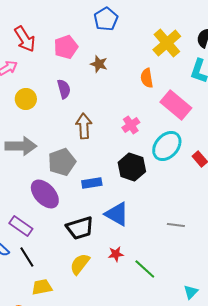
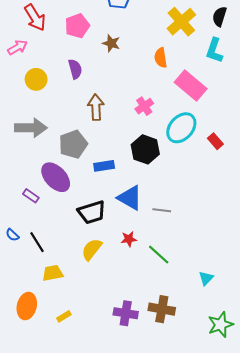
gray line: (176, 225) -> (162, 210), moved
purple rectangle: (21, 226) -> (31, 196), moved, size x0.7

